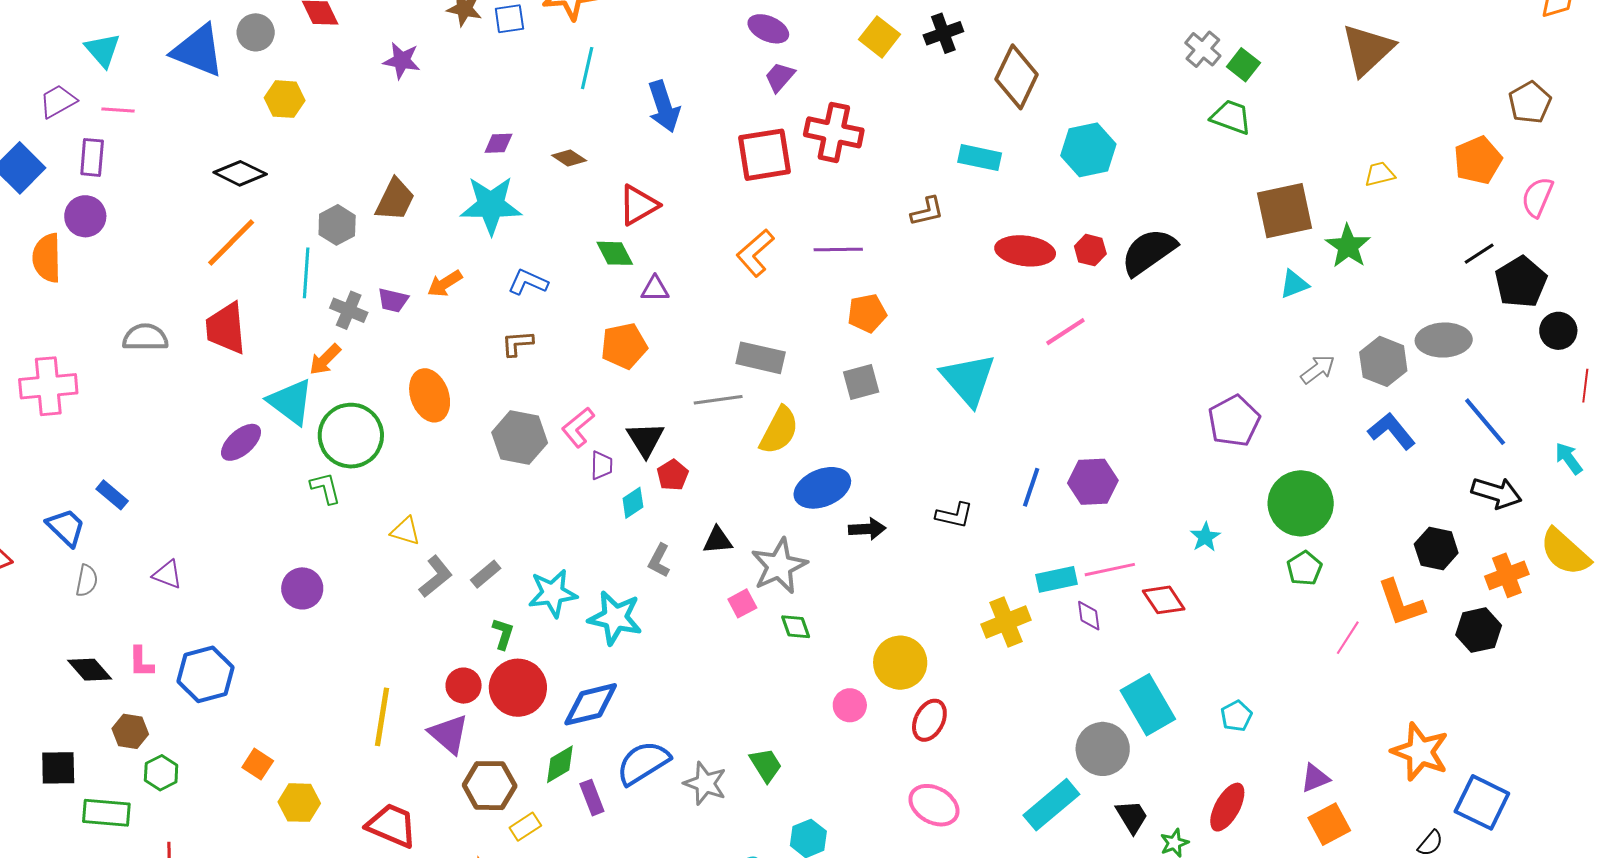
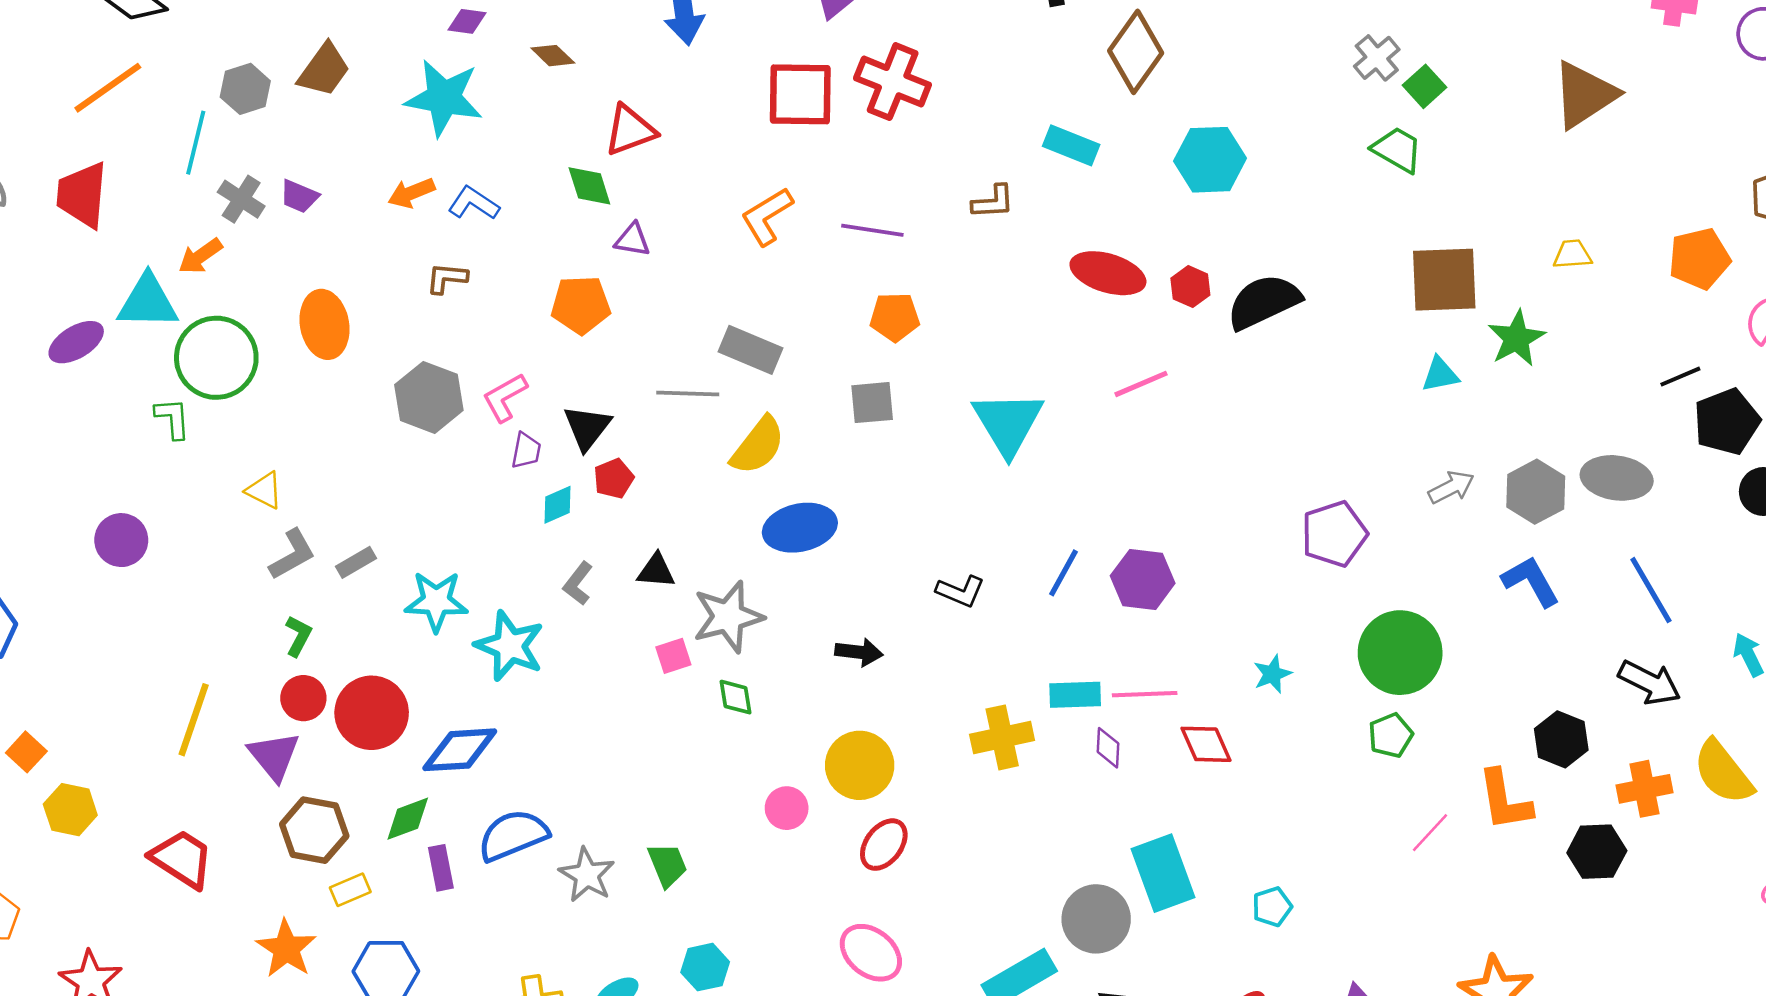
orange arrow: (445, 284) -> (411, 193), moved
cyan triangle: (291, 402) -> (148, 302), turned -46
black arrow: (867, 529) -> (859, 652), moved
green L-shape: (503, 634) -> (298, 636), moved

